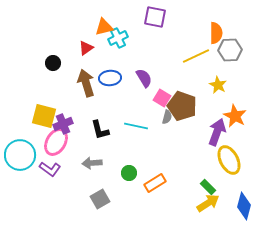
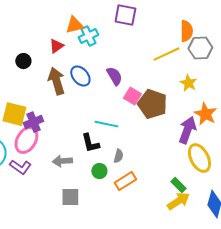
blue ellipse: (110, 78) -> (80, 76), turned 55
gray semicircle: (167, 117) -> (118, 156), moved
black L-shape: (100, 130) -> (90, 143), moved
gray square: (100, 199) -> (70, 197), turned 30

